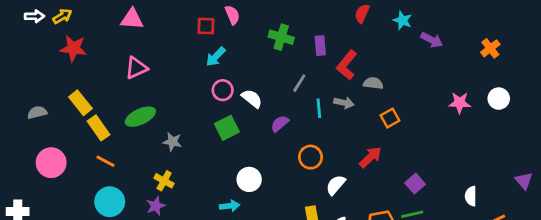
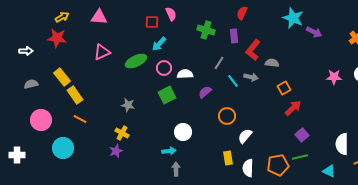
red semicircle: (362, 13) -> (242, 13), moved
white arrow: (34, 16) -> (26, 51), moved
yellow arrow: (62, 16) -> (62, 17), moved
cyan star: (402, 20) -> (293, 18), size x1.5
white semicircle: (252, 99) -> (185, 74), turned -42
cyan line: (319, 108) -> (233, 81), turned -32
green ellipse: (140, 117) -> (136, 61), moved
red arrow: (370, 157) -> (293, 108), moved
white semicircle: (471, 196) -> (342, 144), size x1.5
cyan circle: (110, 202) -> (63, 148), moved

